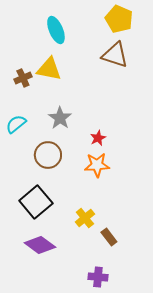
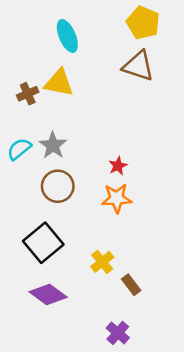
gray star: (60, 118) -> (53, 145), moved
purple cross: (98, 277) -> (118, 333), turned 36

